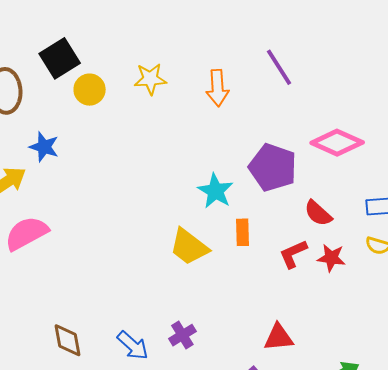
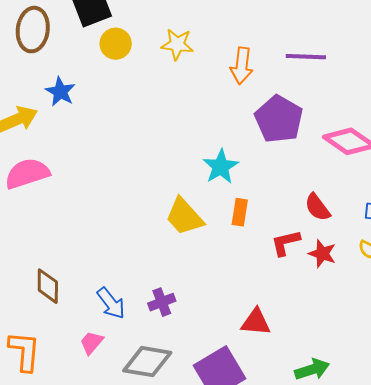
purple line: (279, 67) -> (306, 57), turned -66
purple pentagon: (273, 167) -> (279, 119), moved

